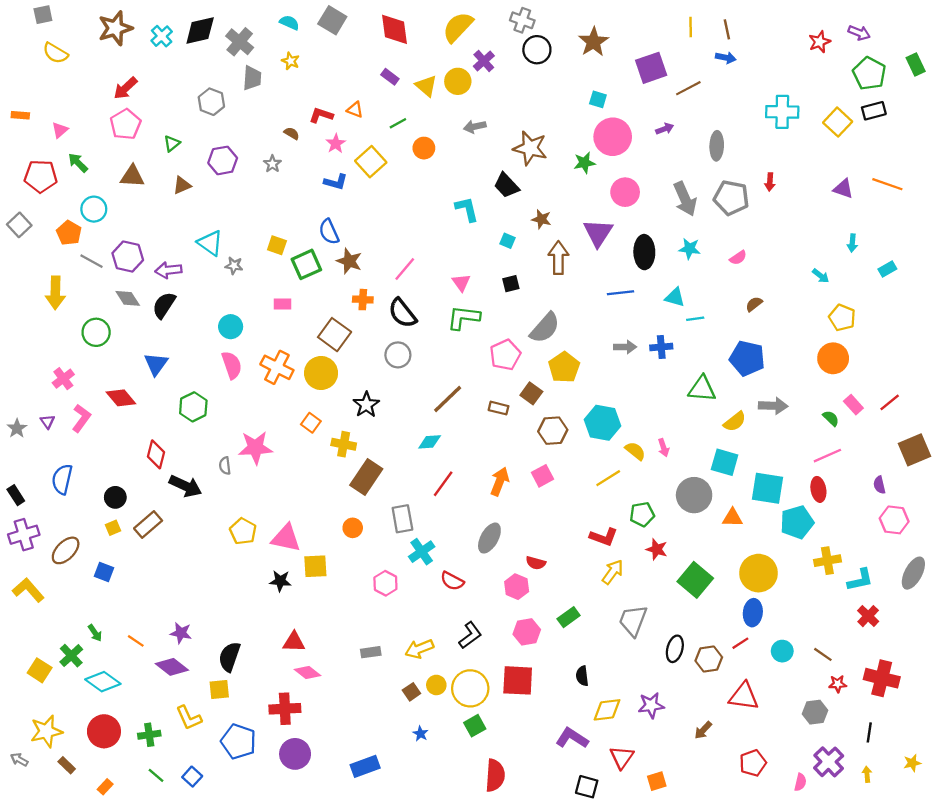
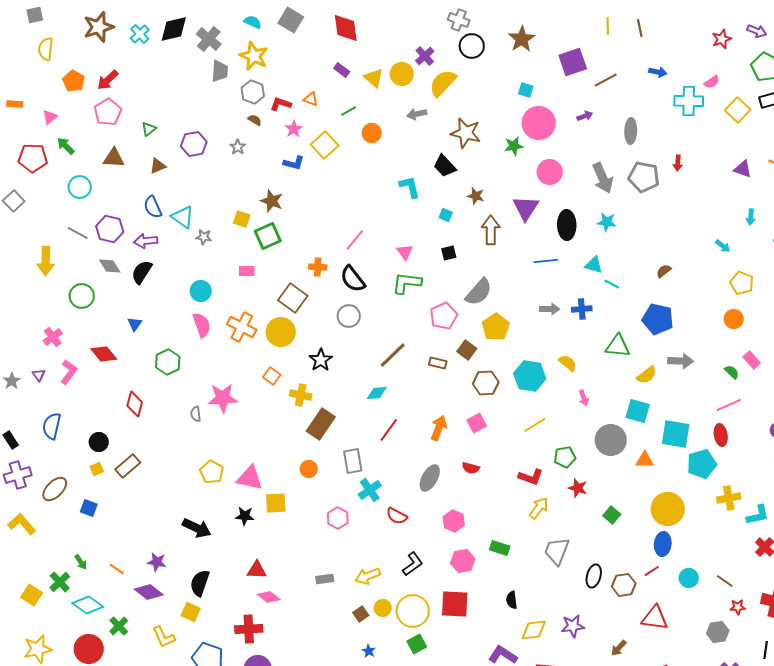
yellow semicircle: (458, 27) -> (443, 83), moved
yellow semicircle: (55, 53) -> (46, 49), turned 65
blue arrow: (726, 58) -> (658, 72), moved
yellow star: (291, 61) -> (254, 56), size x1.8
gray hexagon: (211, 102) -> (253, 92), moved
blue semicircle: (329, 232) -> (153, 207), moved
orange pentagon: (69, 233) -> (74, 81), moved
pink semicircle: (738, 258) -> (712, 82), moved
brown star: (349, 261) -> (272, 201), moved
cyan line: (695, 319) -> (612, 284), turned 35
orange circle: (833, 358) -> (734, 319), size x0.7
blue triangle: (156, 364) -> (135, 324), size x0.7
yellow semicircle: (635, 451) -> (568, 363), moved
black arrow: (185, 486) -> (197, 528), moved
red semicircle: (536, 563) -> (471, 468), moved
green square: (695, 580) -> (612, 515), size x0.6
green rectangle: (569, 617) -> (500, 548), turned 54
yellow square: (219, 690) -> (191, 612), turned 30
green cross: (149, 735) -> (119, 626), moved, turned -36

